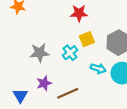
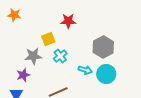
yellow square: (87, 39) -> (48, 39), moved
purple star: (44, 83) -> (23, 75), moved

